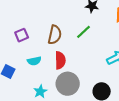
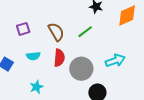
brown semicircle: (55, 35) -> (56, 32), turned -48
gray circle: (68, 84) -> (81, 69), moved

